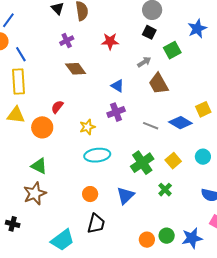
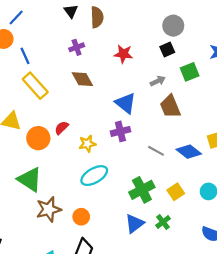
black square: (149, 32) -> (167, 50), turned 32
yellow rectangle: (19, 82) -> (35, 86), moved, turned -45
blue triangle: (117, 86) -> (125, 103), size x1.5
red semicircle: (57, 107) -> (62, 128), moved
cyan ellipse: (97, 155) -> (94, 176), turned -30
green triangle: (39, 166) -> (30, 179), size x1.4
brown star: (35, 194) -> (49, 209), moved
blue triangle: (125, 196) -> (135, 223), moved

